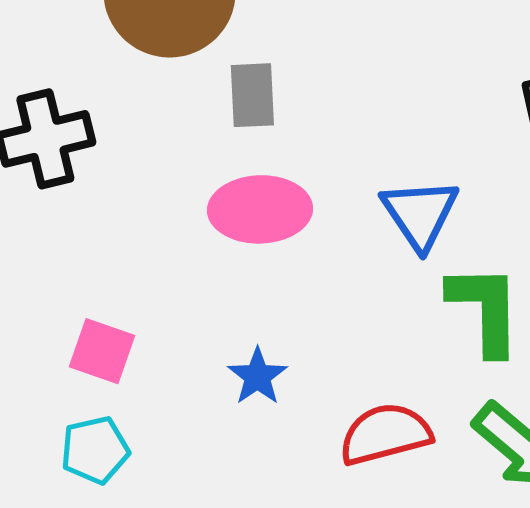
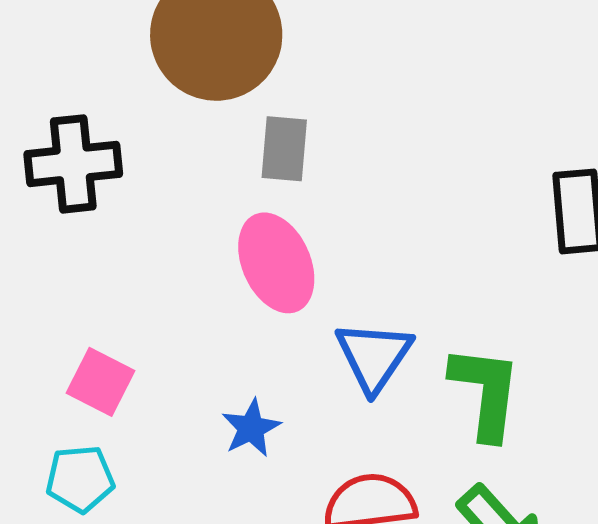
pink ellipse: (260, 209) -> (276, 263), turned 60
blue triangle: (420, 214) -> (374, 356), moved

